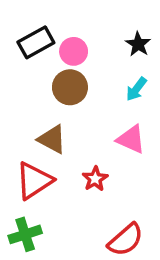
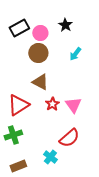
black star: (138, 44) -> (65, 25), moved
brown triangle: (52, 139) -> (40, 82), moved
pink triangle: (131, 139) -> (73, 105), moved, turned 30

